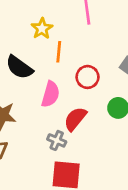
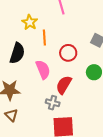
black semicircle: (19, 67) -> (17, 53), turned -100
pink semicircle: (50, 94) -> (43, 70), turned -30

